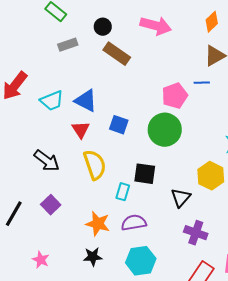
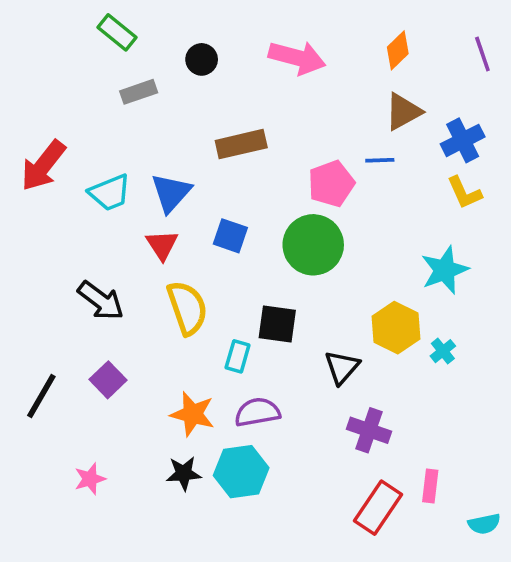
brown rectangle: (117, 54) -> (241, 144), moved, turned -48
blue triangle: (86, 101) -> (171, 193), turned 45
pink star: (41, 260) -> (90, 479), turned 30
cyan hexagon: (141, 261) -> (241, 472), moved

